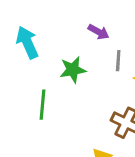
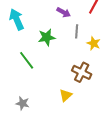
green line: (42, 105) -> (27, 60), turned -42

